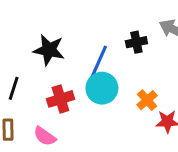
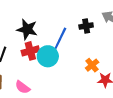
cyan circle: (102, 88) -> (48, 56), moved
red cross: (60, 99) -> (30, 51), moved

